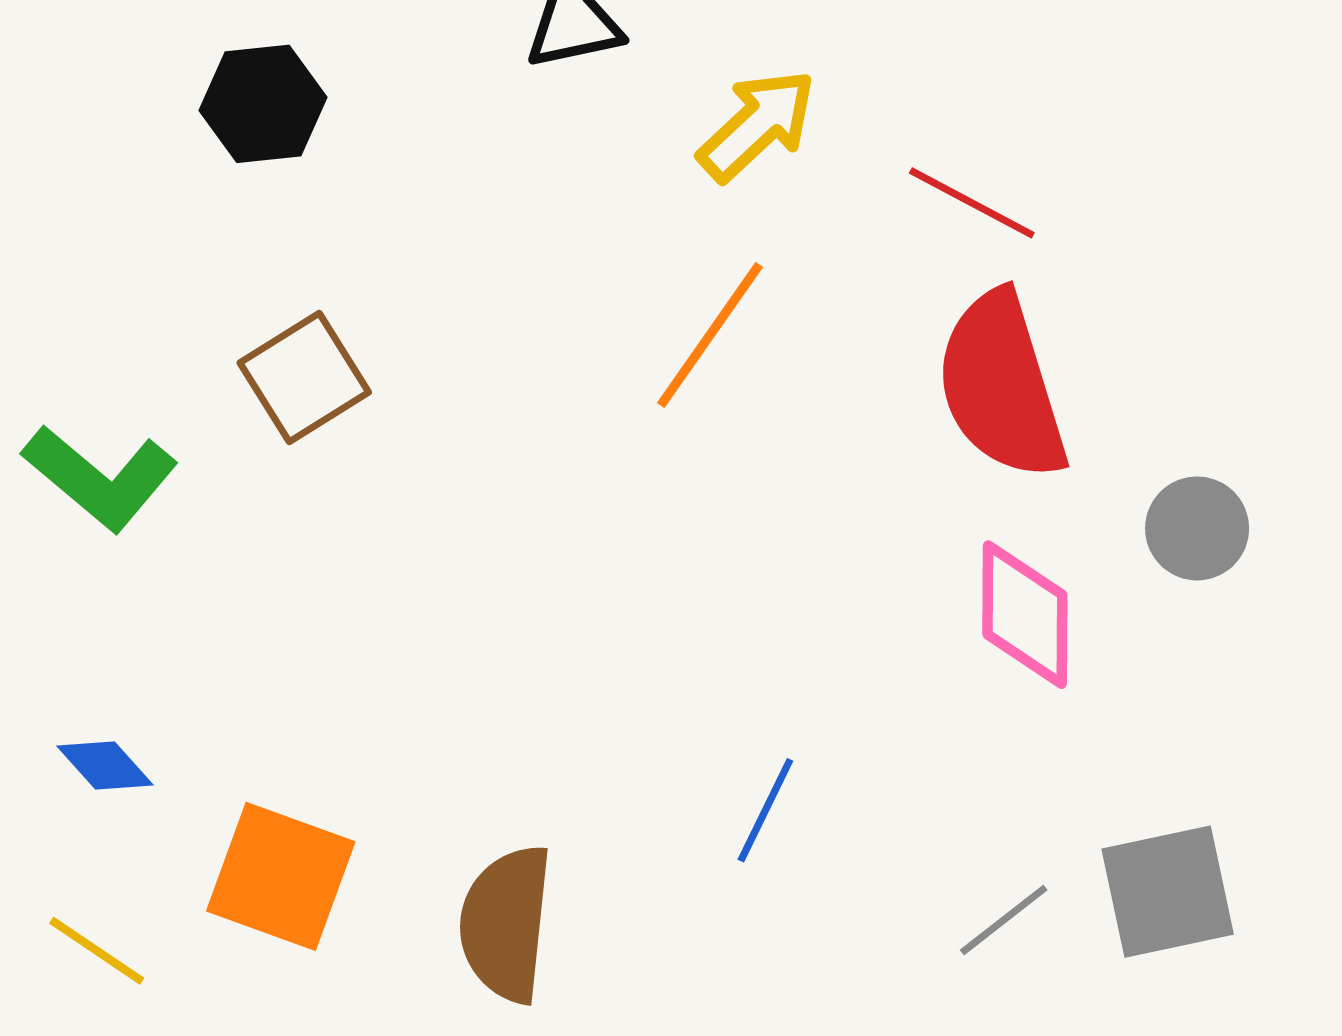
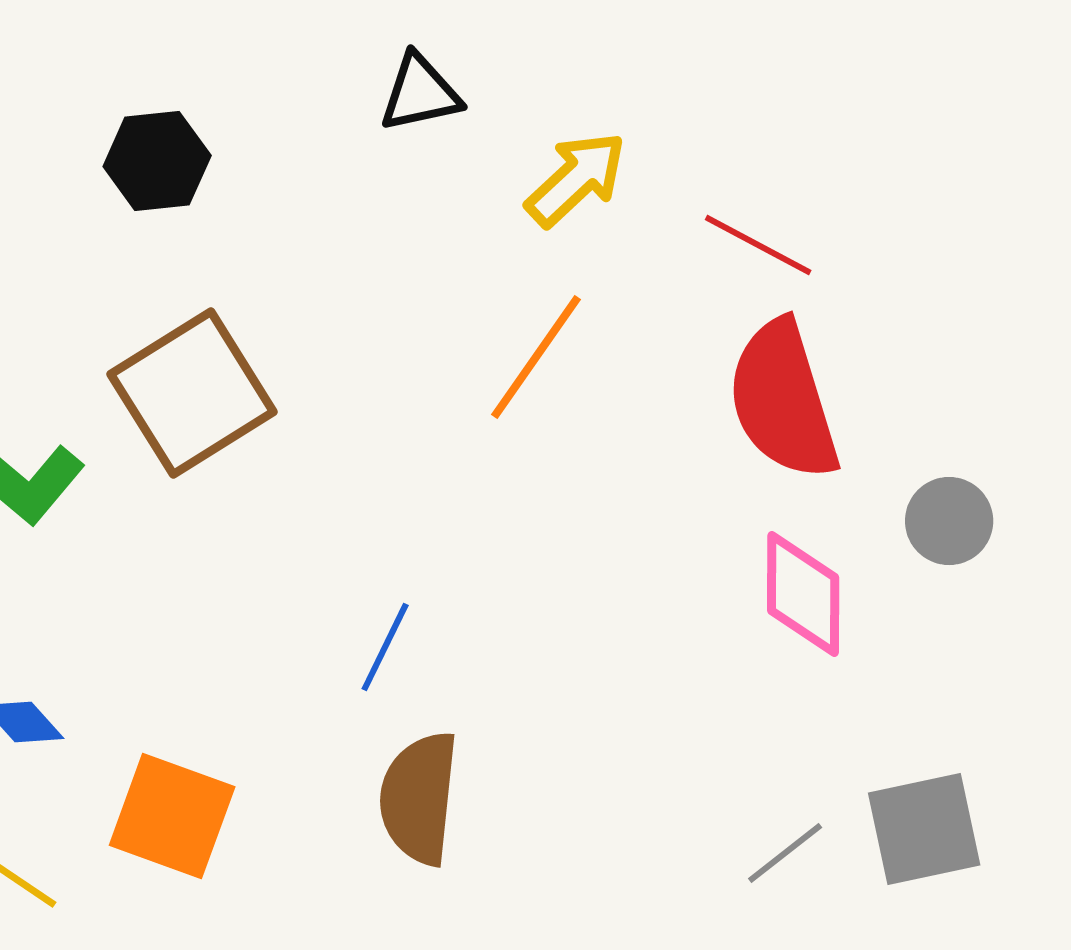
brown square: (304, 377) -> (192, 393), size x1.5
blue line: (765, 810) -> (385, 647), moved
brown semicircle: (506, 924) -> (419, 798), moved

